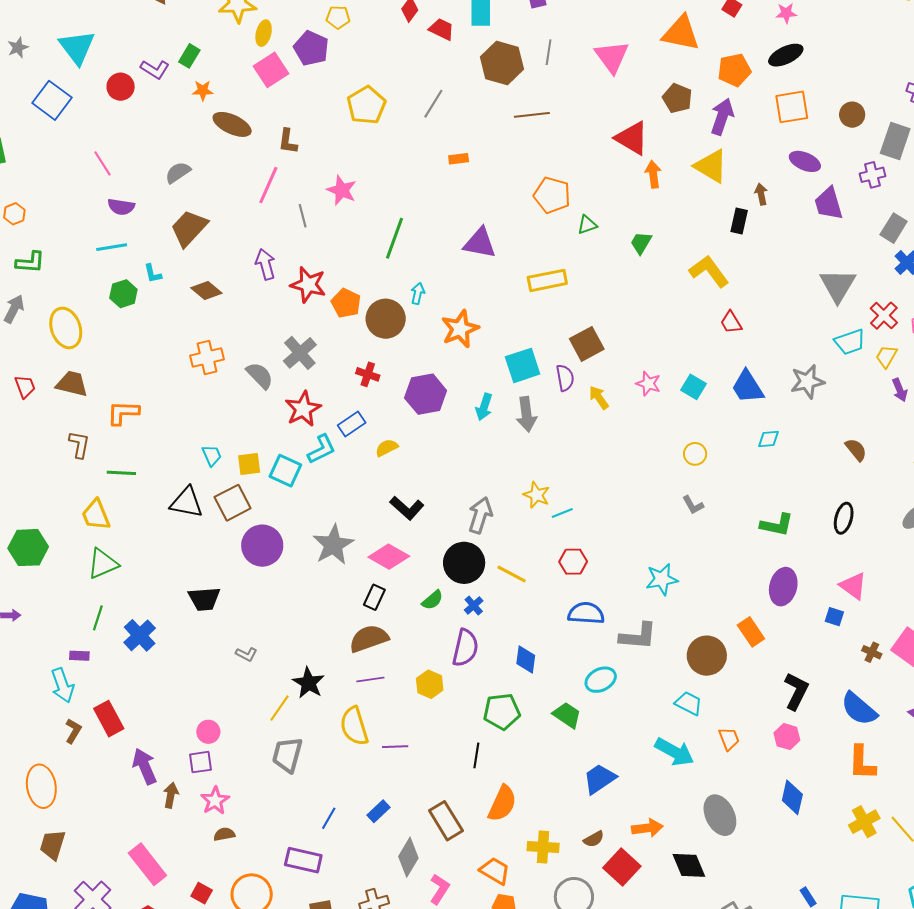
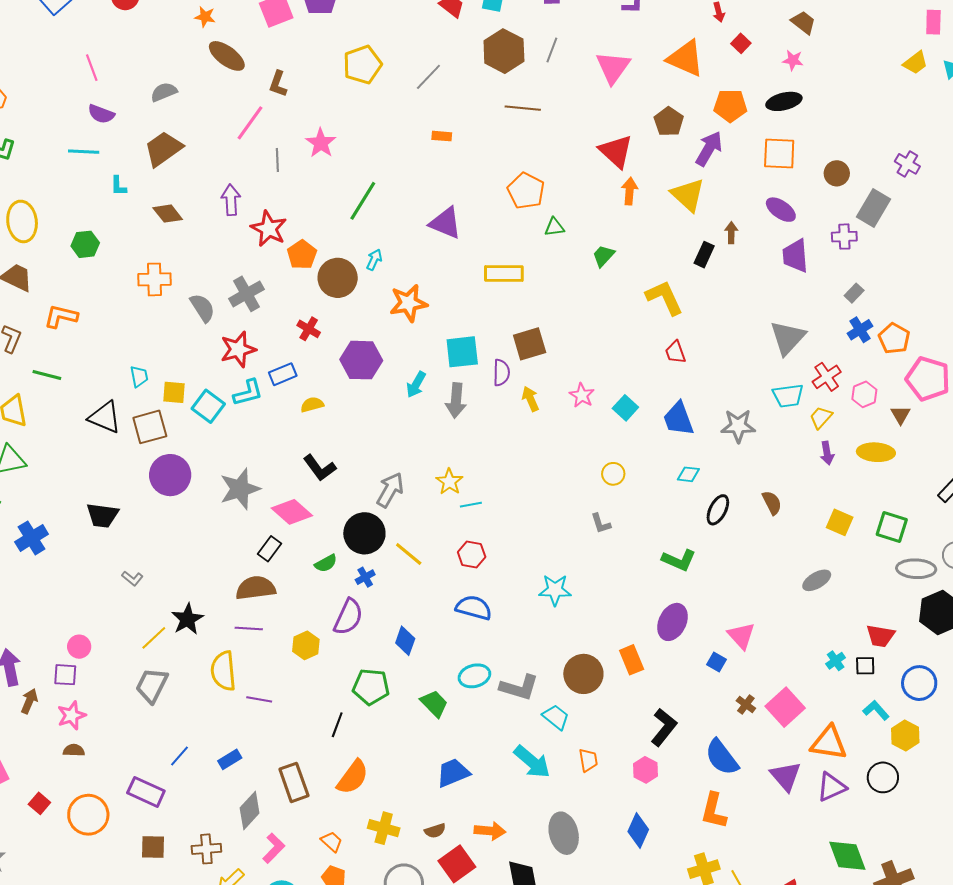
gray rectangle: (894, 228) -> (854, 293), size x0.7
green hexagon: (123, 294) -> (85, 244), moved
black ellipse: (844, 518) -> (718, 510), moved
gray L-shape: (638, 636) -> (519, 687), moved
orange trapezoid: (495, 871) -> (332, 842), size x0.7

